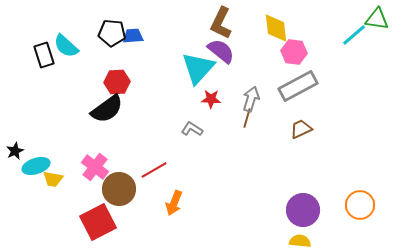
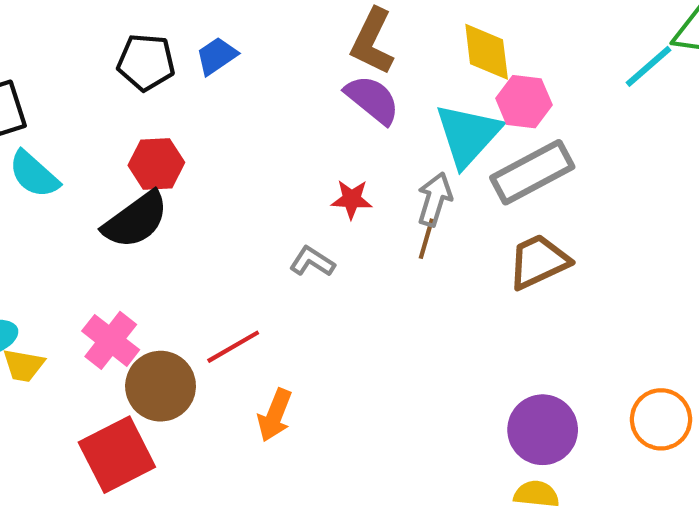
blue trapezoid: (133, 36) -> (217, 56), moved, turned -30
cyan semicircle: (66, 46) -> (34, 174), moved
cyan triangle: (198, 68) -> (468, 135), moved
brown trapezoid: (301, 129) -> (538, 262), size x1.4

